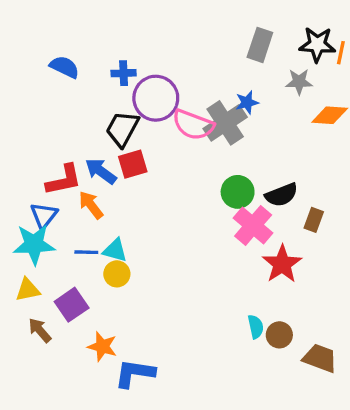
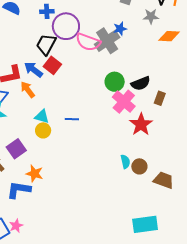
red square: (133, 164) -> (52, 65), turned -36
blue line: (86, 252) -> (72, 119), moved
blue L-shape: (135, 373) -> (19, 190), moved

